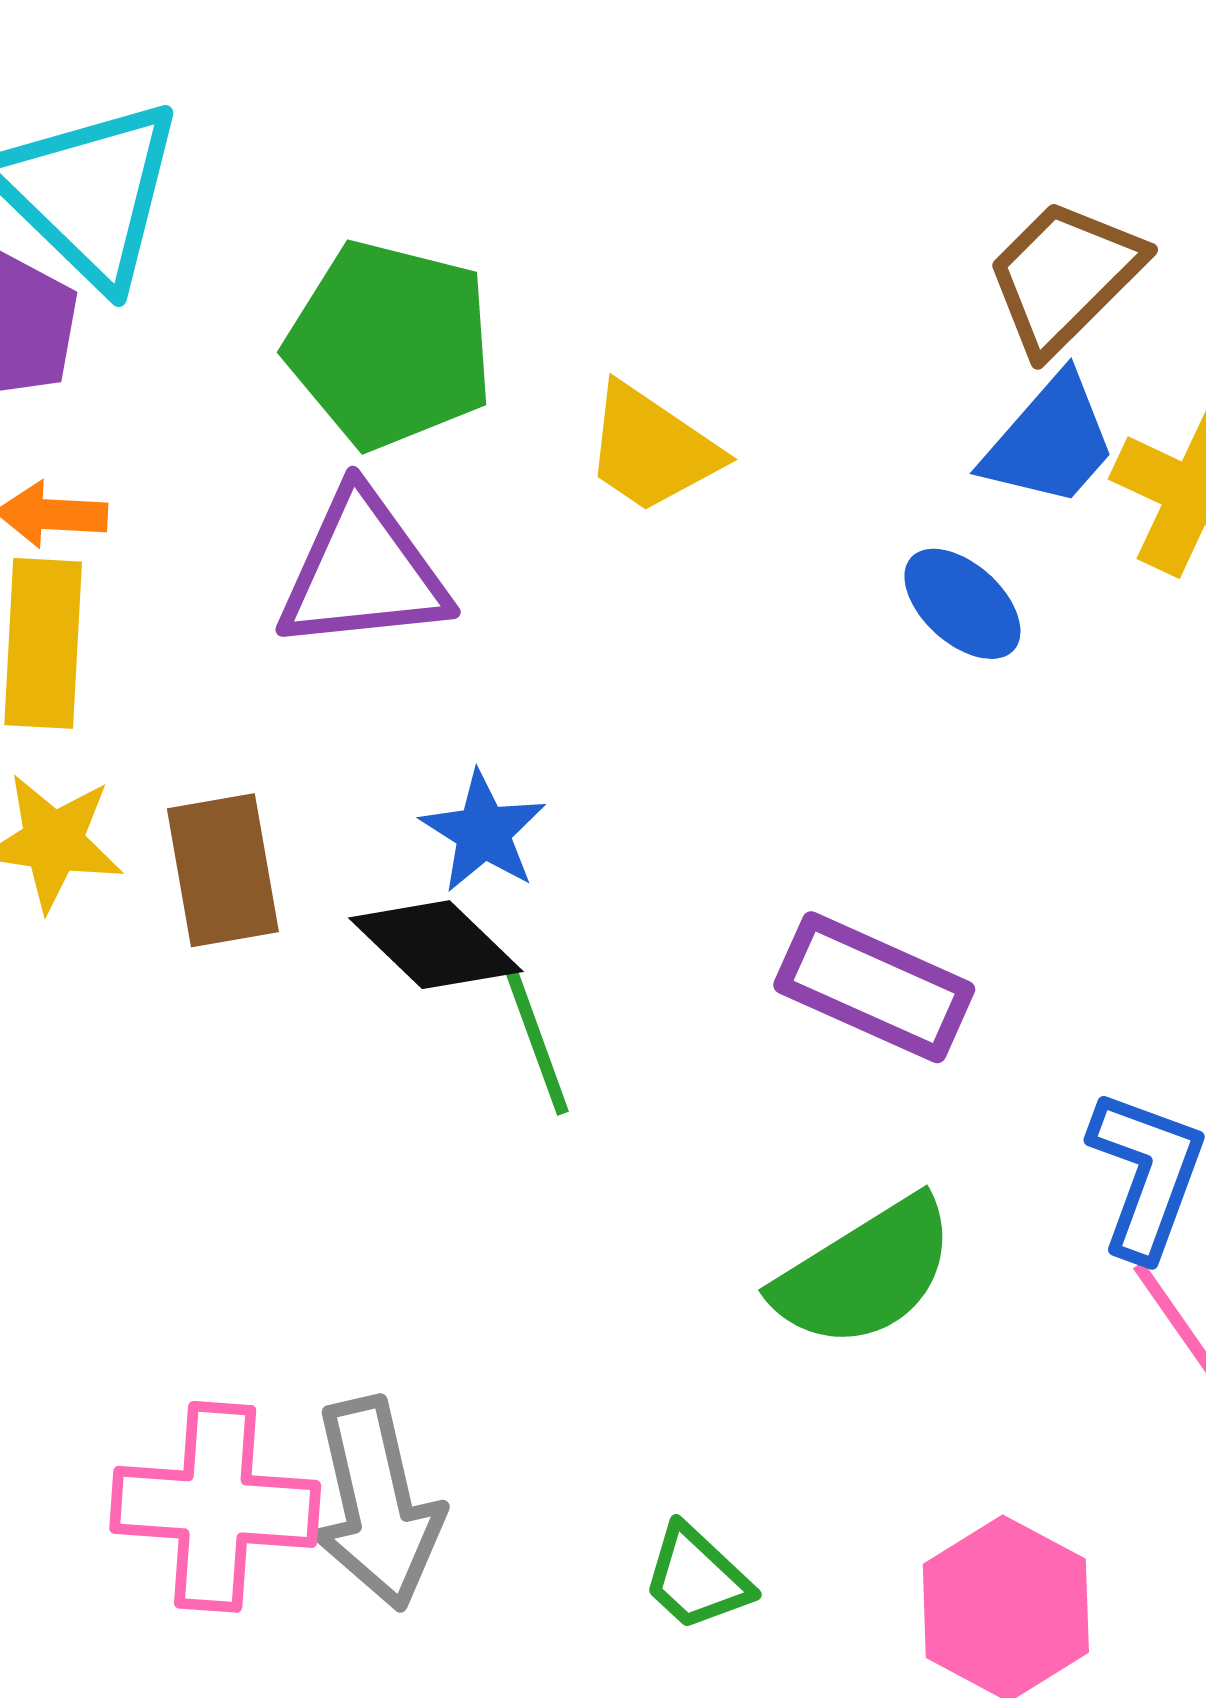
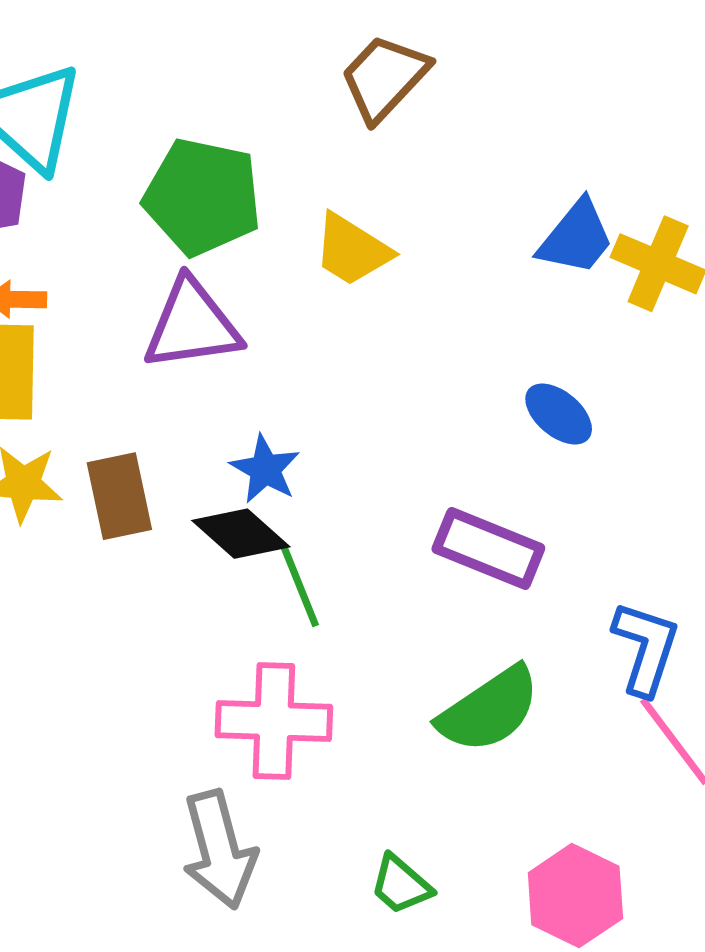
brown trapezoid: (1064, 276) -> (384, 78), moved
blue ellipse: (962, 604) -> (559, 414), moved
pink cross: (215, 1507) -> (274, 721), moved

